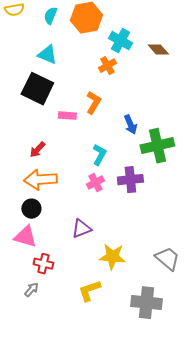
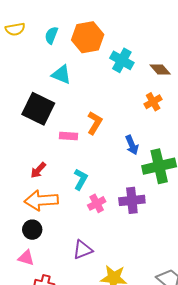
cyan triangle: (47, 55) -> (61, 75), moved
orange cross: (107, 66) -> (153, 102), moved
cyan L-shape: (99, 155) -> (81, 179), moved
pink triangle: (25, 237) -> (26, 258), size x0.7

